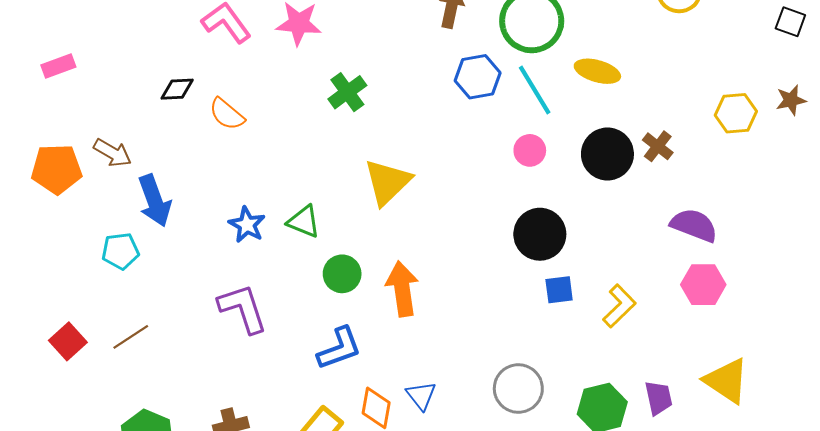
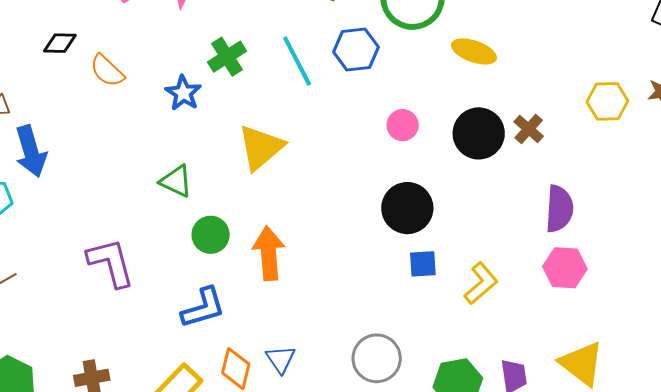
cyan line: (535, 90) -> (297, 61), moved
blue star: (247, 225) -> (183, 93), moved
purple semicircle: (694, 225) -> (559, 209), turned 69

